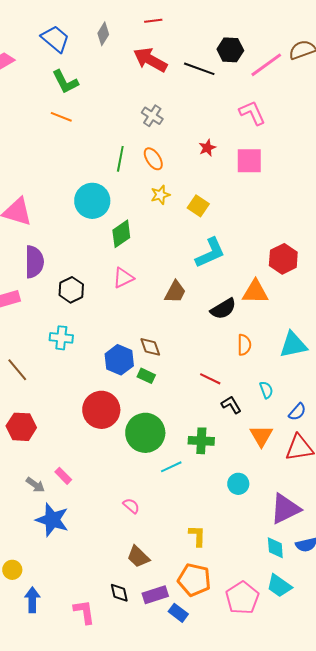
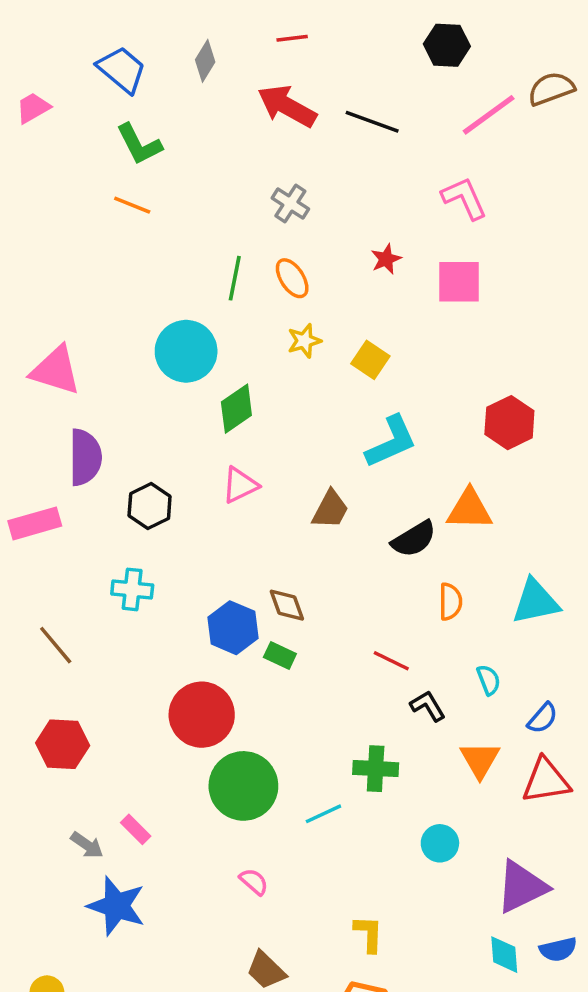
black hexagon: (230, 50) -> (447, 45), moved
red hexagon: (283, 259) -> (509, 423), moved
green circle: (145, 433) -> (243, 786), moved

